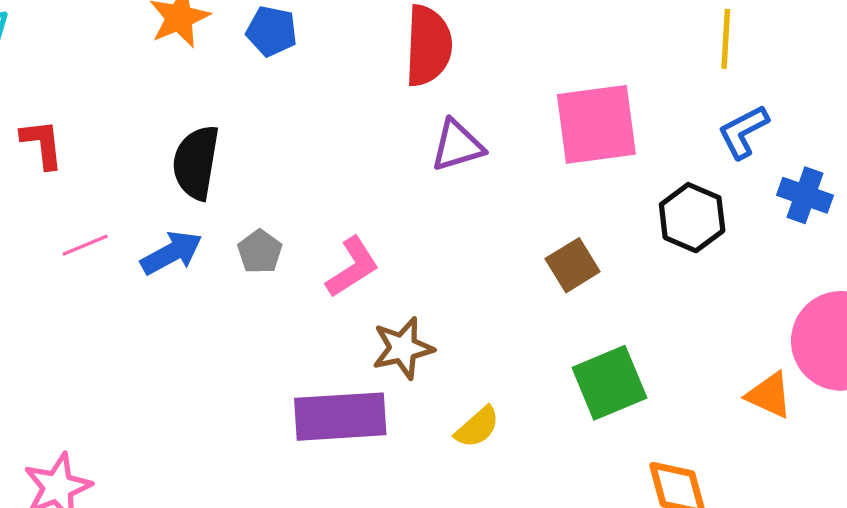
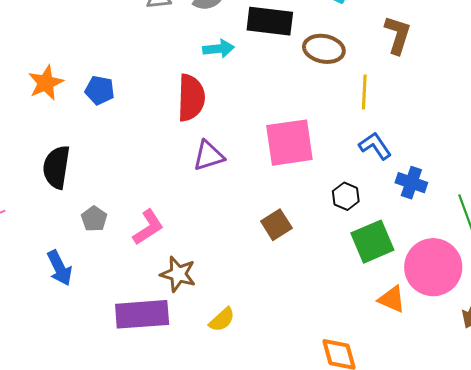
blue L-shape: (743, 132) -> (375, 146), turned 84
black hexagon: (692, 218) -> (346, 196), size x0.7
blue arrow: (171, 253) -> (60, 268), moved, turned 93
brown star: (403, 348) -> (178, 274), turned 30
green square: (609, 383) -> (372, 242), moved

